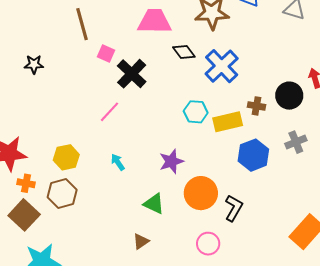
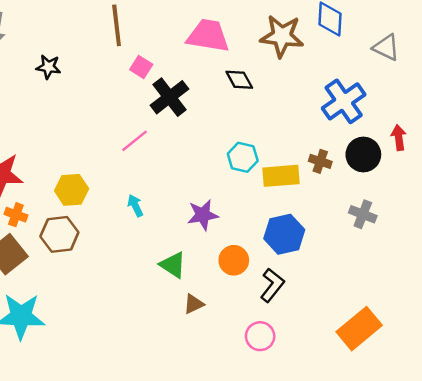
blue cross: (222, 66) -> (344, 101), moved
gray cross: (296, 142) -> (363, 214), turned 35
blue hexagon: (253, 155) -> (284, 234), moved
orange circle: (201, 193) -> (234, 260), size x0.7
brown triangle: (141, 241) -> (194, 304), moved
pink circle: (208, 244) -> (260, 336), moved

